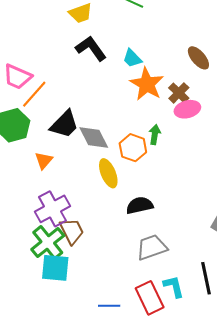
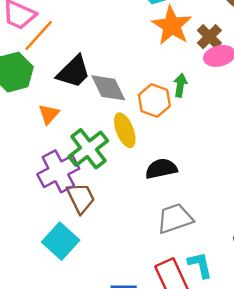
green cross: (48, 242) -> (88, 149), moved
cyan square: (55, 268) -> (61, 241), turned 36

